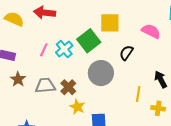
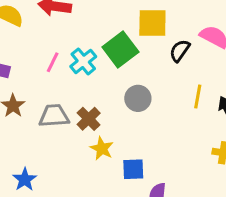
black semicircle: (126, 53) -> (180, 51), moved
gray circle: (101, 73) -> (138, 98), size x0.7
yellow line: (138, 94) -> (198, 96), moved

